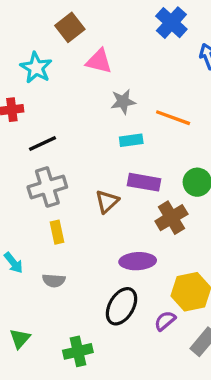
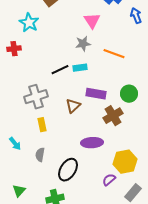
pink triangle: (99, 61) -> (92, 21), moved, turned 42
cyan rectangle: (131, 140) -> (80, 68), moved
black line: (42, 143) -> (60, 70), moved
gray semicircle: (54, 280) -> (40, 155), turned 96
black ellipse: (121, 306) -> (68, 170), moved

